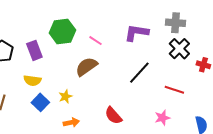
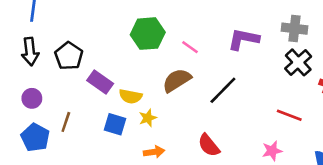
purple rectangle: (34, 50) -> (100, 82), moved, turned -36
black line: (139, 73) -> (223, 90), moved
yellow semicircle: (32, 80) -> (131, 96), moved
blue square: (40, 102) -> (115, 124), turned -30

